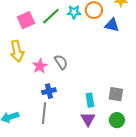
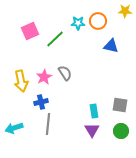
green line: (51, 16) -> (55, 39), moved
blue triangle: (112, 25) -> (111, 46), moved
yellow arrow: (17, 51) -> (21, 81), moved
blue cross: (49, 91) -> (41, 102), moved

